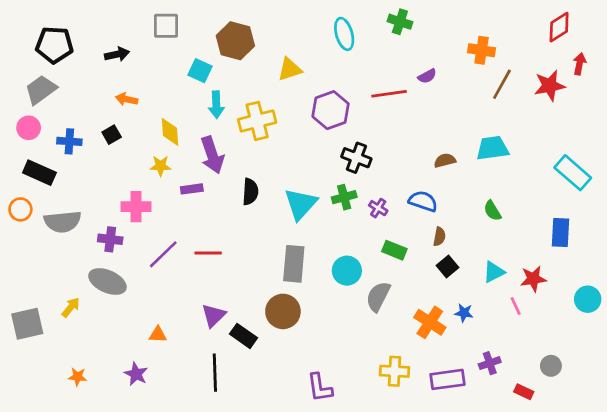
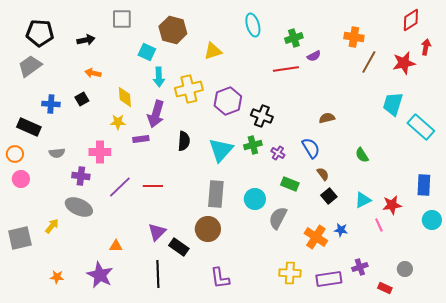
green cross: (400, 22) -> (294, 38), moved, turned -36
purple hexagon: (331, 110) -> (228, 101), moved
pink circle: (29, 128) -> (21, 179), moved
cyan trapezoid: (492, 148) -> (393, 104), moved, turned -65
purple arrow: (212, 155) -> (156, 114), turned 36
blue semicircle: (423, 201) -> (311, 148), turned 40
gray semicircle: (63, 222) -> (57, 153), moved, size x0.6
blue rectangle: (560, 233) -> (424, 185), moved
brown semicircle: (439, 237) -> (323, 174), turned -48
purple star: (136, 374) -> (100, 275), size x1.5
purple L-shape: (320, 388) -> (220, 278), moved

